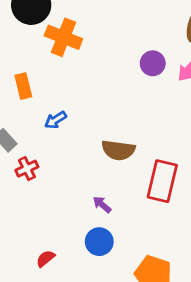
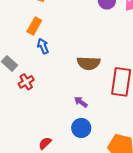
orange rectangle: (23, 86) -> (34, 26), moved, turned 48
blue arrow: (55, 120) -> (43, 46), turned 105

